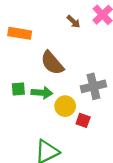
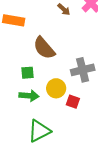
green square: (18, 89) -> (27, 73), moved
green arrow: (42, 93) -> (29, 96), moved

